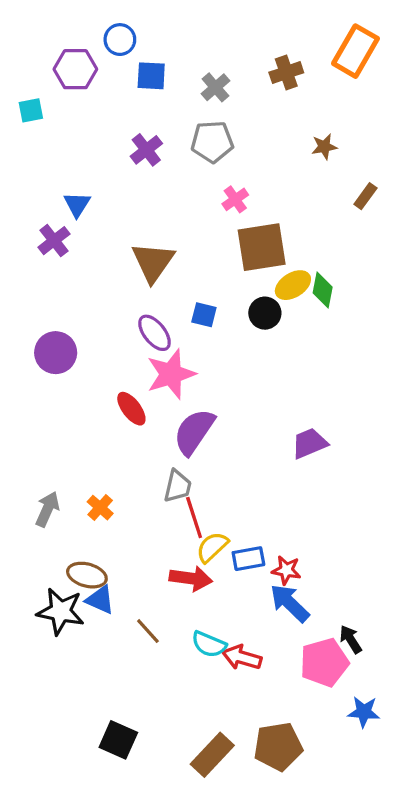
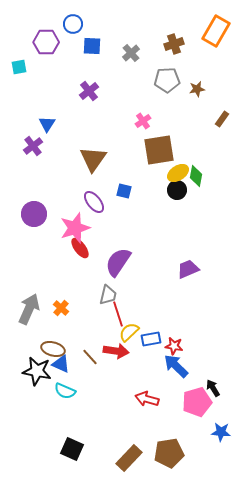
gray pentagon: (212, 142) -> (167, 80), moved
black circle: (265, 313) -> (177, 190), moved
pink star: (171, 374) -> (75, 228), moved
gray arrow: (47, 509) -> (29, 309), size x1.4
brown line: (148, 631) -> (90, 357), moved
cyan semicircle: (209, 644) -> (65, 391), moved

